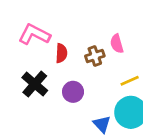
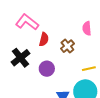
pink semicircle: (117, 44) -> (87, 28), moved
brown cross: (95, 56) -> (67, 46), turned -32

